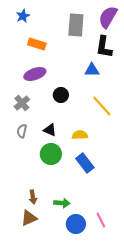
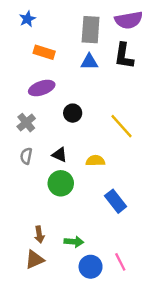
purple semicircle: (108, 17) -> (129, 20), turned -130
blue triangle: (92, 70) -> (89, 62), moved
blue rectangle: (85, 163) -> (116, 201), moved

